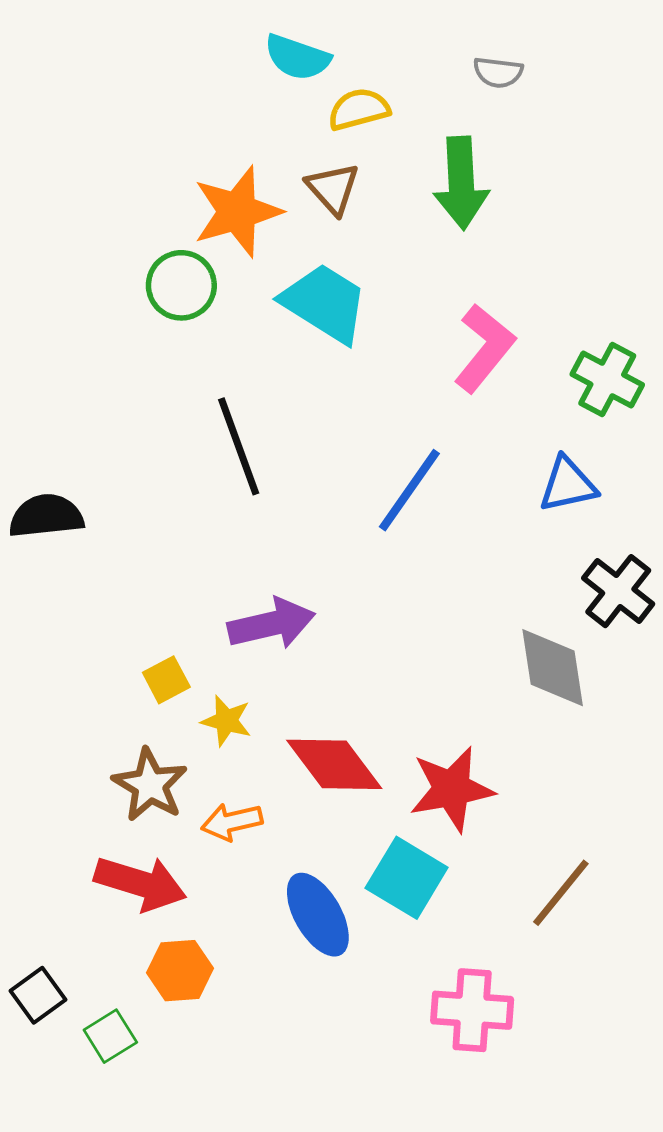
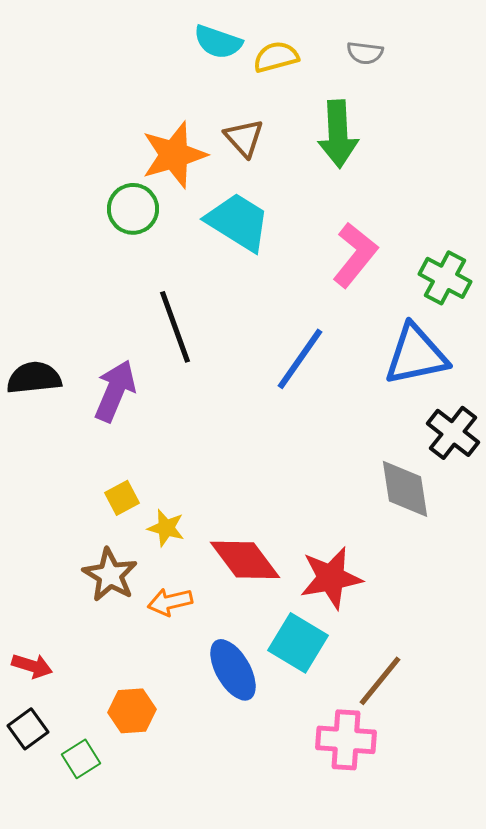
yellow semicircle: (359, 109) -> (276, 57), moved
blue triangle: (568, 485) -> (416, 355), size x1.5
purple arrow: (271, 624) -> (115, 391), moved, turned -54
red arrow: (140, 883) -> (32, 666), moved, size x0.6
brown line: (561, 893) -> (380, 681), moved

